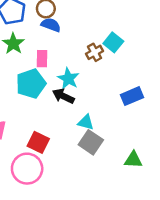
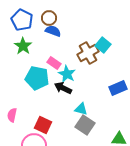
brown cross: (95, 52) -> (88, 53), size x1.5
pink rectangle: (42, 59) -> (54, 63), moved, turned -56
cyan pentagon: (31, 84) -> (37, 78), turned 30

